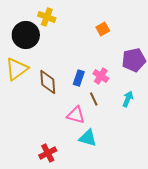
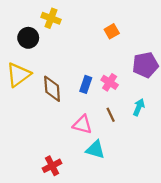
black circle: (26, 35) -> (28, 38), size x0.7
brown line: (94, 99) -> (111, 115), moved

